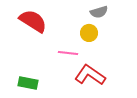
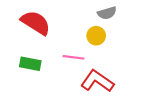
green rectangle: (28, 83) -> (30, 64), moved

